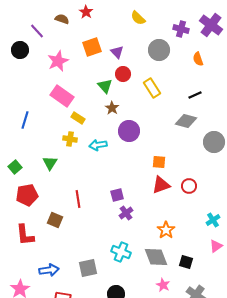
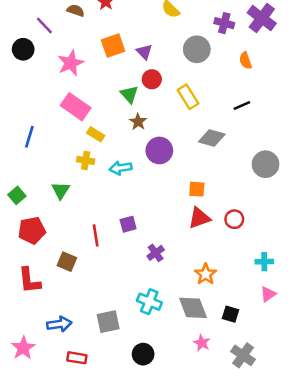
gray diamond: (186, 121) -> (212, 138), moved
purple square: (117, 195) -> (128, 224), moved
cyan cross: (213, 220) -> (264, 262), turned 32

